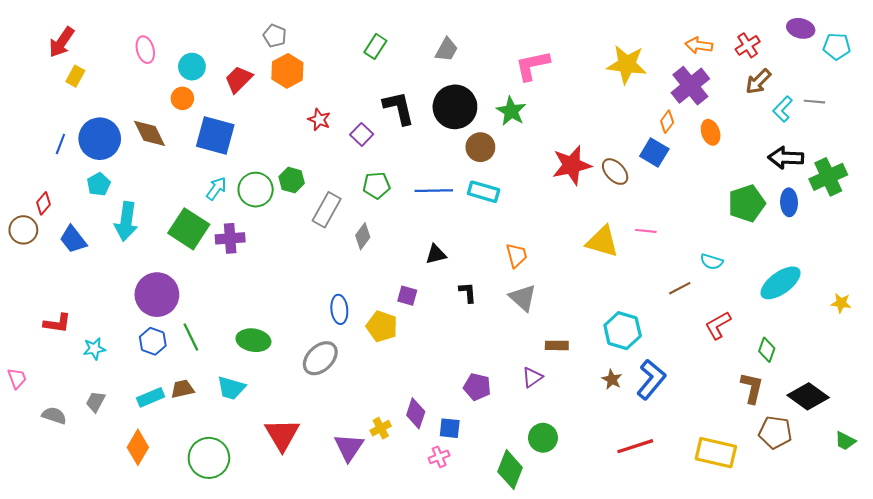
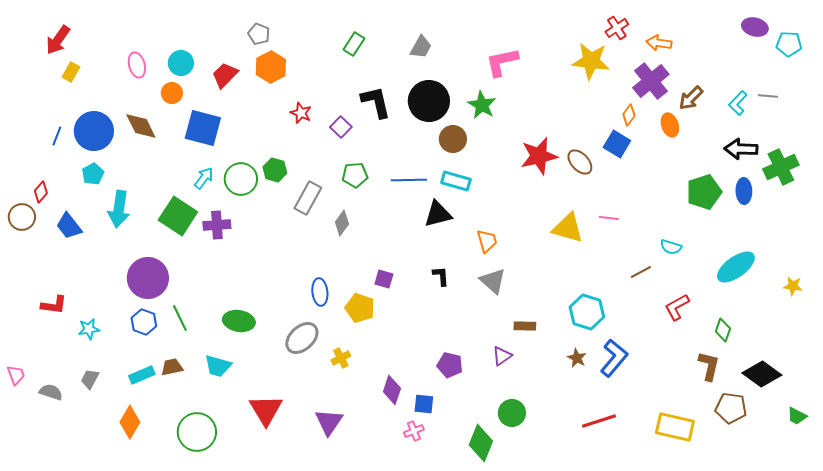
red cross: (748, 45) -> (617, 28), moved
pink ellipse: (145, 50) -> (137, 65), moved
brown arrow: (758, 81) -> (691, 98), moved
black triangle: (436, 254) -> (438, 214), moved, size x1.4
pink trapezoid: (17, 378) -> (16, 375), moved
yellow cross: (381, 428) -> (341, 358), moved

